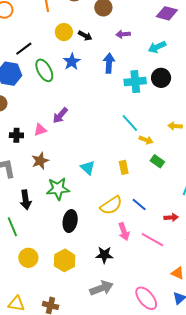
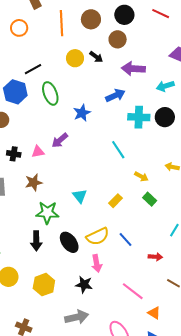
purple arrow: (123, 34) -> (133, 69), size x1.6
black arrow: (85, 36) -> (96, 57), moved
blue star: (72, 62) -> (82, 113), moved
blue arrow: (109, 63) -> (115, 95), turned 54
cyan line: (130, 123) -> (118, 150), moved
yellow rectangle: (124, 167) -> (115, 201), turned 48
black arrow: (26, 200) -> (36, 241), moved
black ellipse: (70, 221) -> (69, 242), moved, turned -55
pink arrow: (124, 232) -> (97, 263), moved
pink line: (152, 240) -> (133, 291), moved

